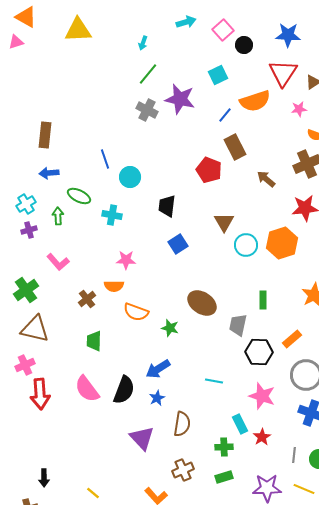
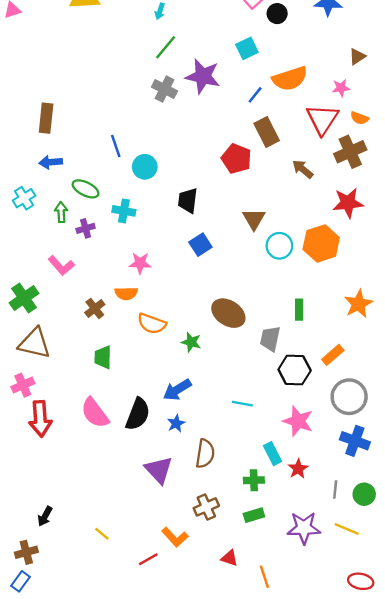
red triangle: (283, 73) -> (322, 119), moved
purple cross: (29, 230) -> (86, 228), moved
black arrow: (44, 478) -> (45, 516), turned 30

